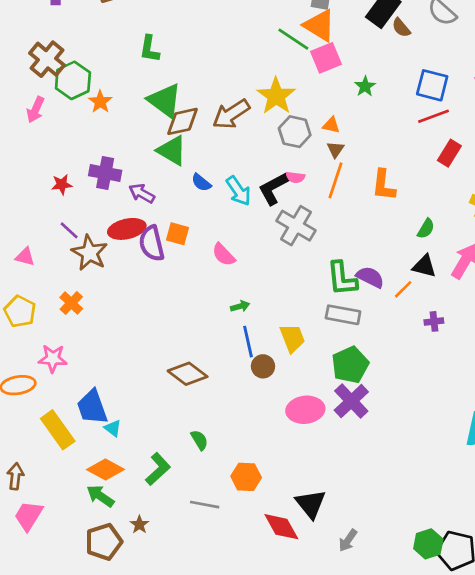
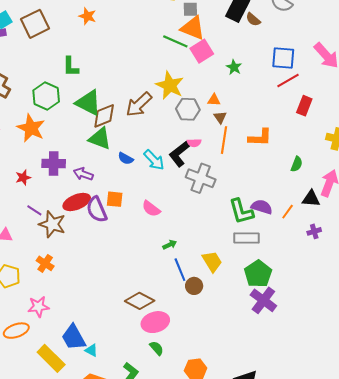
green hexagon: (73, 80) -> (46, 96), moved
orange star: (100, 102) -> (31, 128), moved, size x1.6
orange L-shape: (384, 185) -> (260, 137), turned -85
black triangle: (424, 266) -> (311, 199), moved
pink ellipse: (305, 410) -> (155, 322), moved

